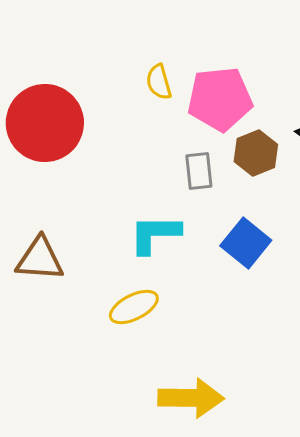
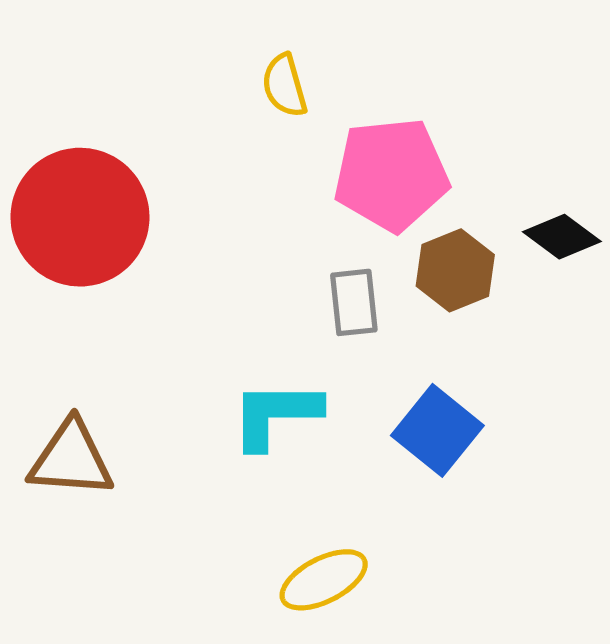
yellow semicircle: (159, 82) -> (284, 86), moved
yellow ellipse: (134, 307) -> (324, 580), moved

